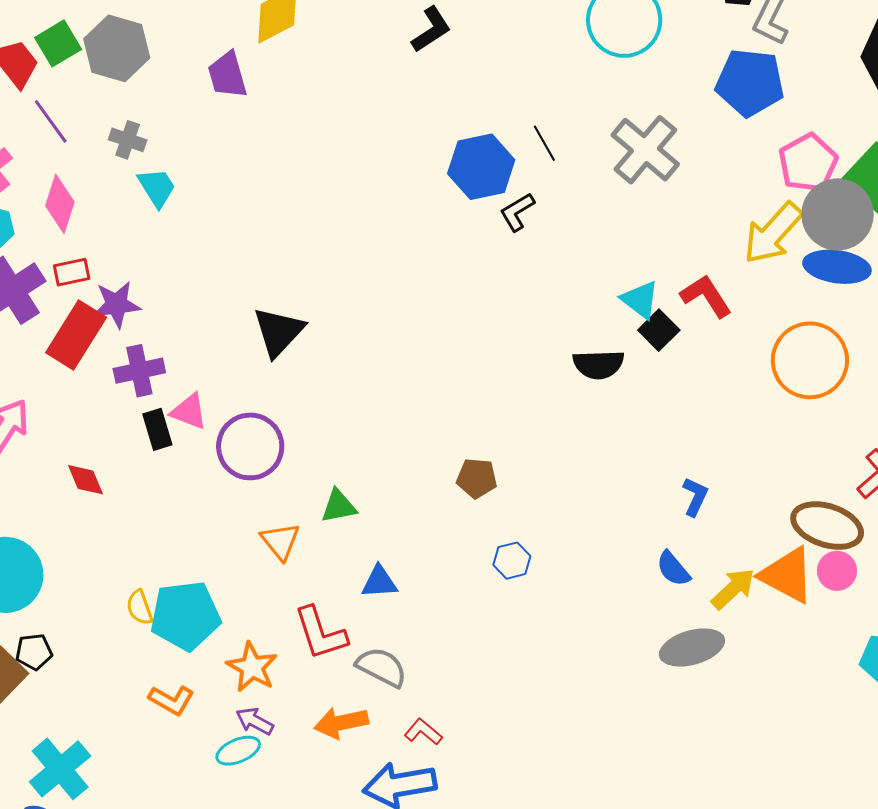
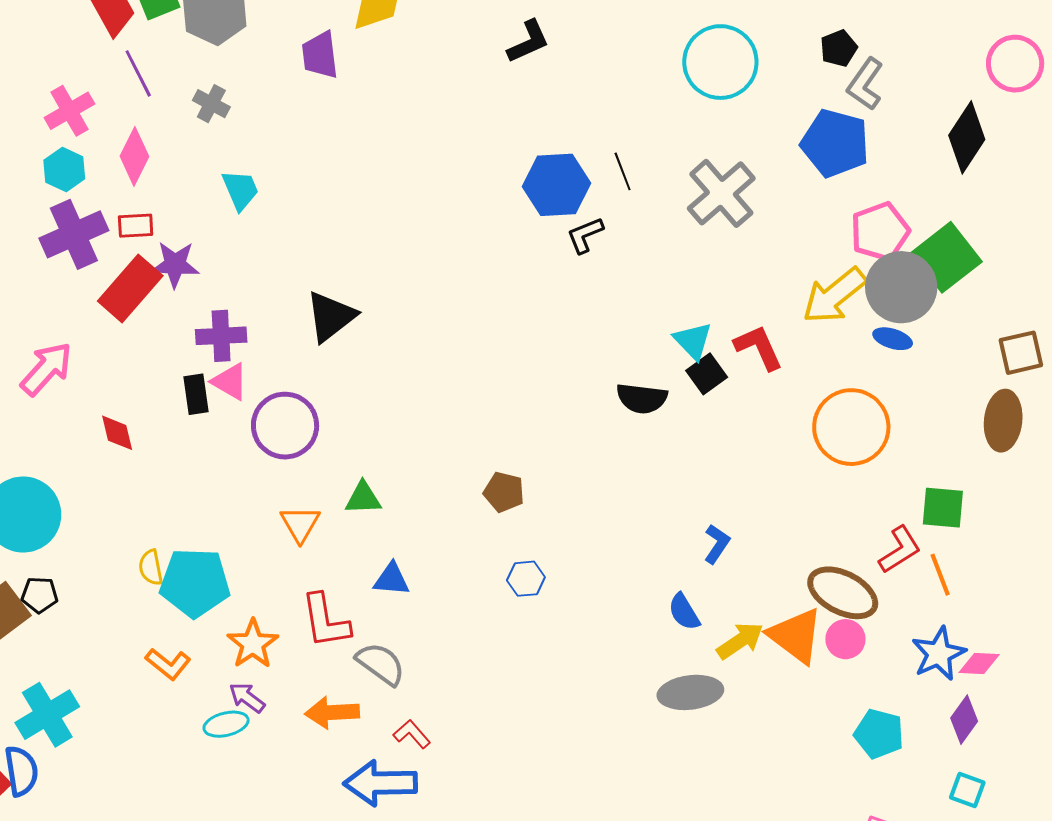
cyan trapezoid: (157, 188) -> (240, 190), moved
blue ellipse: (837, 267) -> (893, 339), size x0.6
purple cross: (139, 371) -> (221, 336), moved

